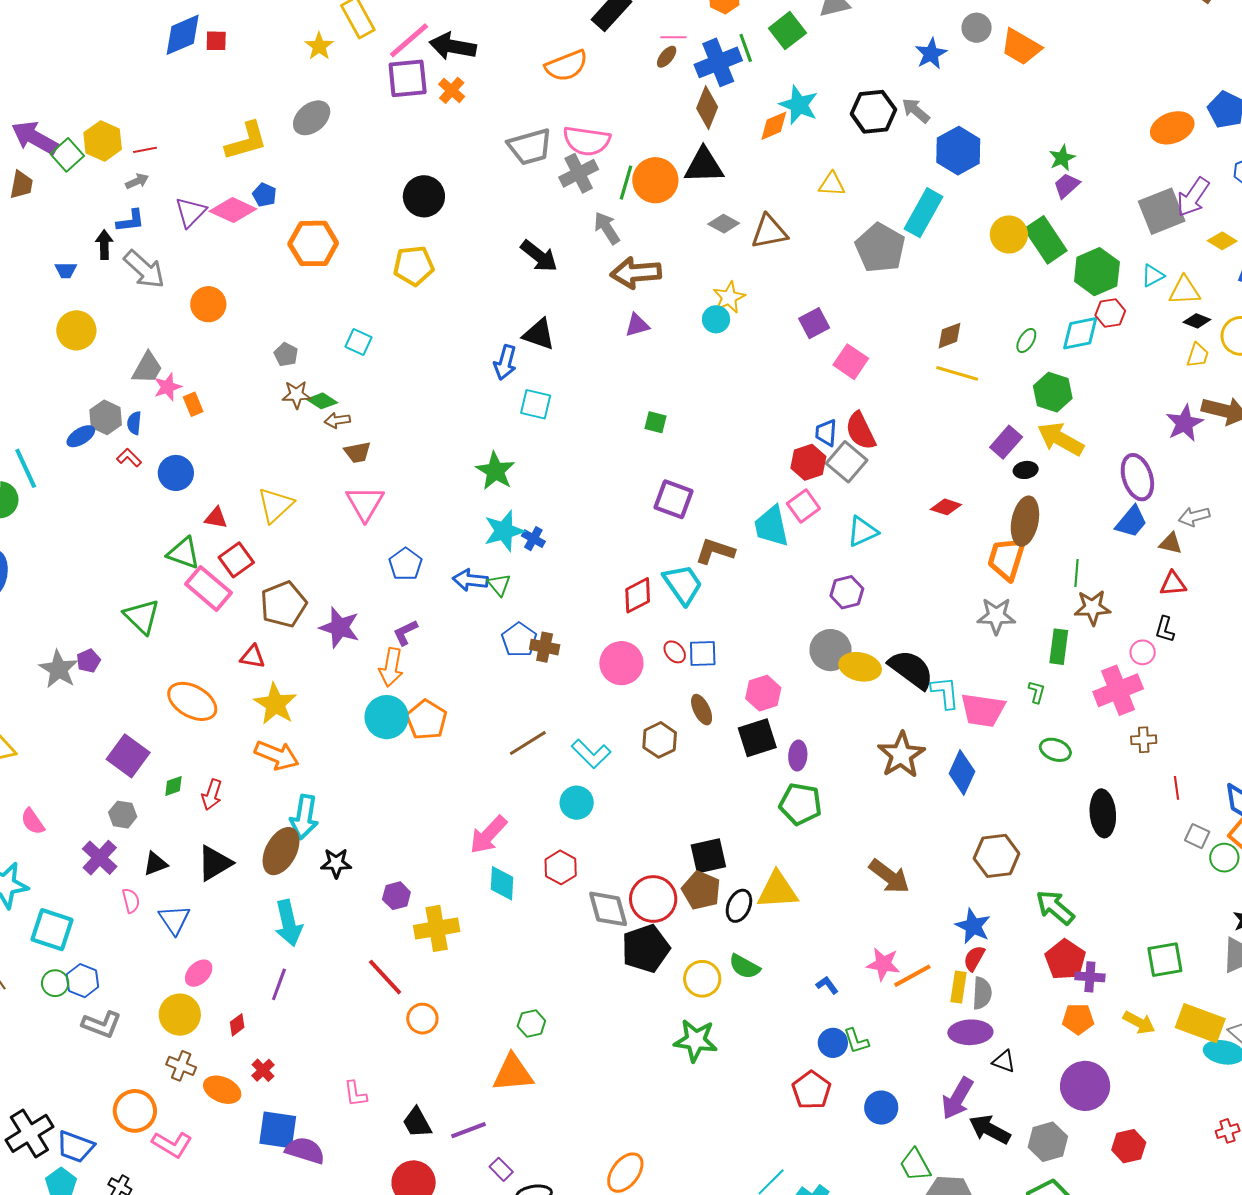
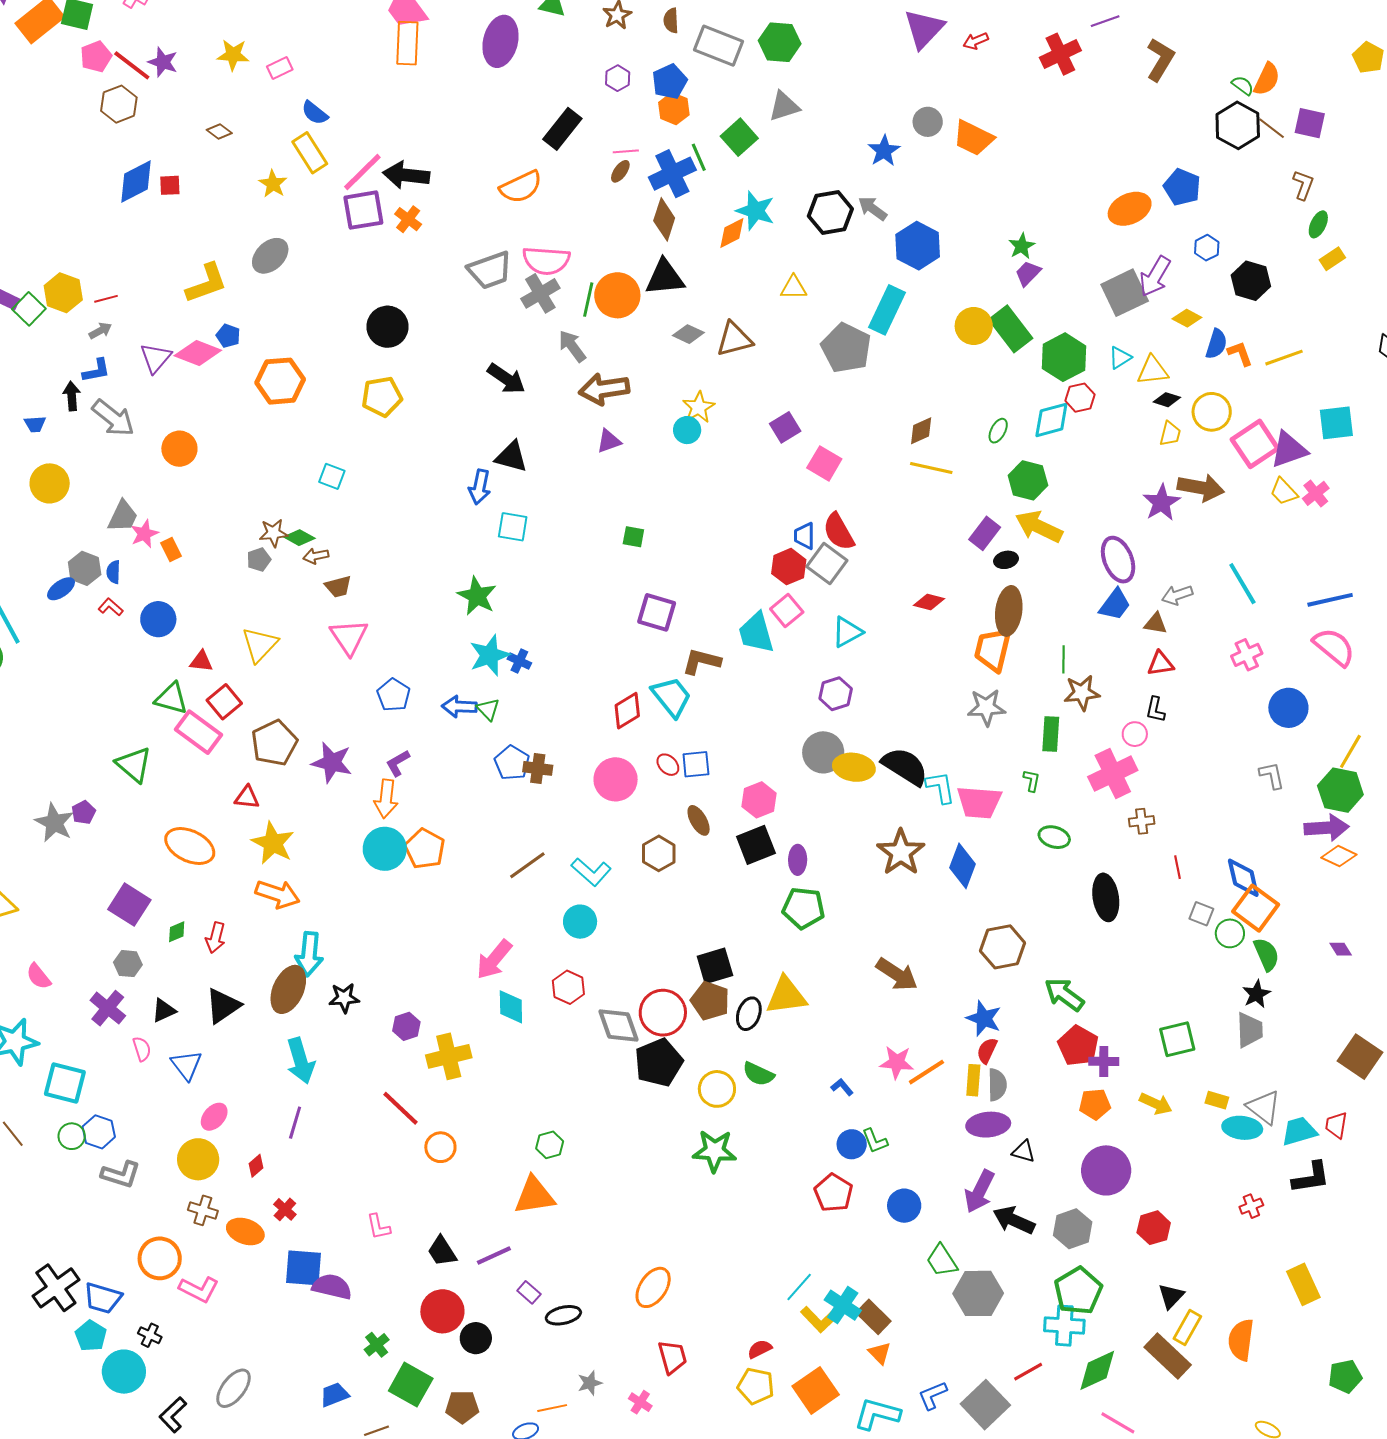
gray pentagon: (286, 354) -> (259, 560), moved, turned 30
yellow rectangle: (1200, 1023) -> (1217, 1100), size x0.5

